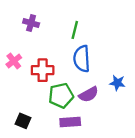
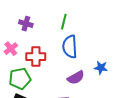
purple cross: (31, 23) -> (26, 24), moved
green pentagon: (61, 96) -> (20, 79), moved

